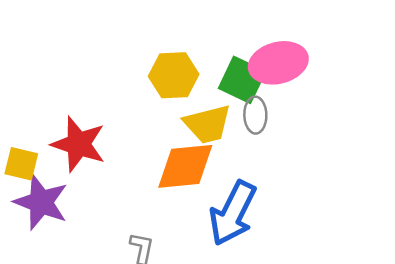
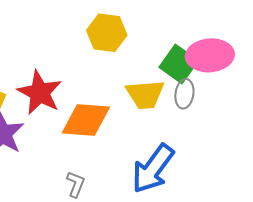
yellow hexagon: (174, 75) -> (107, 33), moved
orange diamond: (185, 166) -> (86, 120), moved

